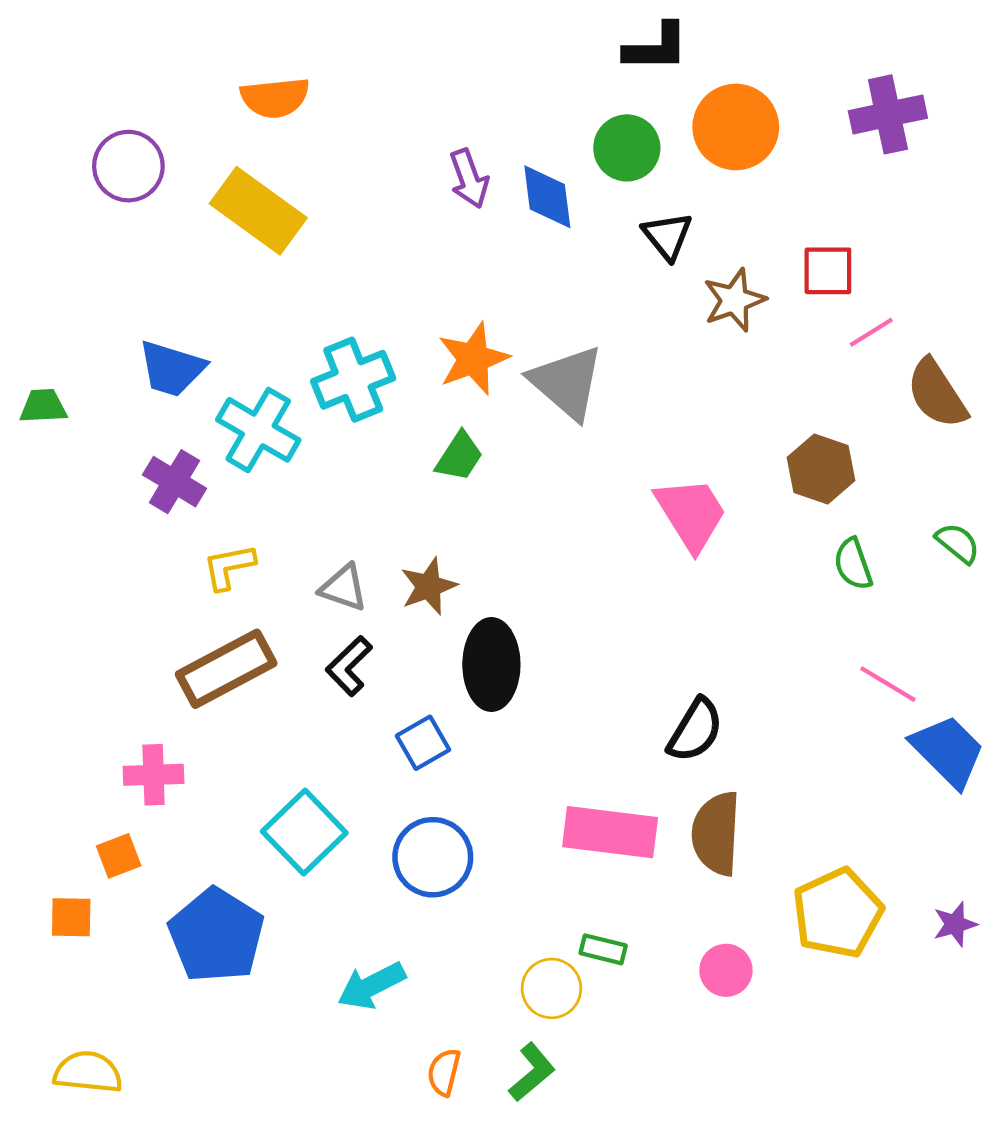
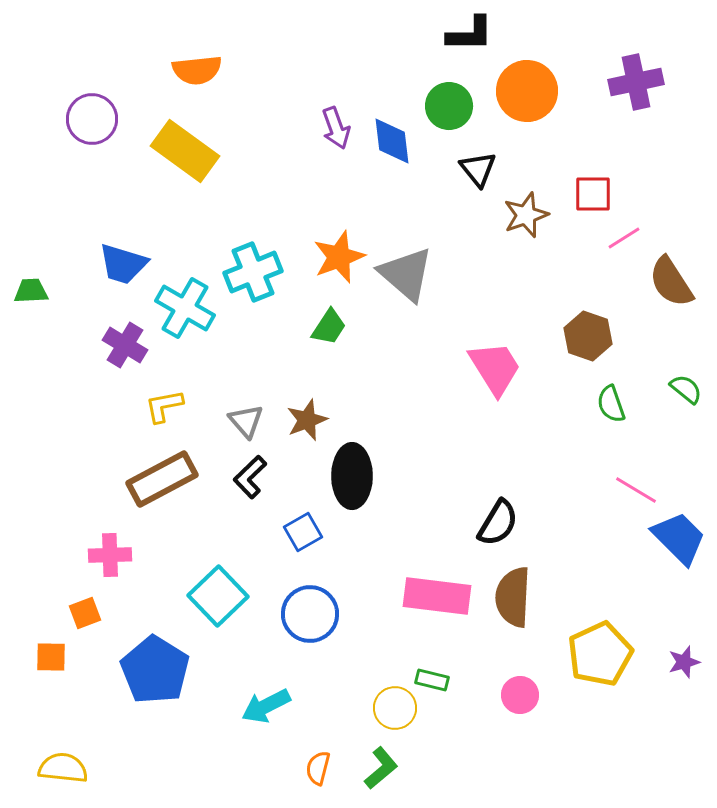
gray triangle: (343, 588) -> (246, 421), turned 30

